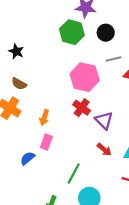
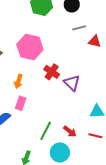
pink hexagon: (85, 77) -> (30, 47), moved
red arrow: (104, 150) -> (70, 131), moved

